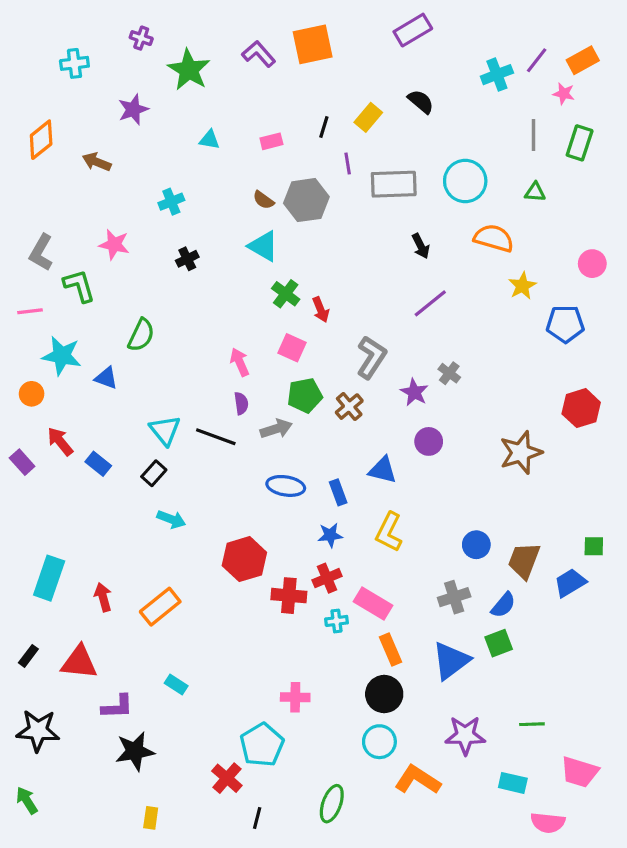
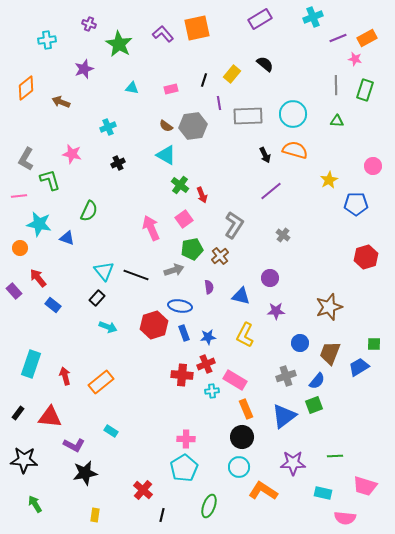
purple line: (537, 60) -> (338, 38), turned 30
cyan cross: (497, 75) -> (313, 17), moved
orange semicircle: (494, 238) -> (295, 150), moved
pink square: (292, 348) -> (184, 219), turned 30
pink arrow: (240, 362) -> (151, 228), size x1.4
purple star: (414, 392) -> (276, 311), moved, turned -30
purple semicircle: (241, 403) -> (209, 287), moved
brown star: (521, 453) -> (329, 307), moved
blue rectangle: (98, 464) -> (53, 305), moved
blue rectangle: (338, 492) -> (184, 333), moved
red hexagon: (244, 559) -> (154, 325), moved
purple L-shape: (117, 707) -> (74, 445), turned 30
cyan pentagon: (262, 745) -> (184, 468), moved
green arrow: (27, 800) -> (35, 504), moved

